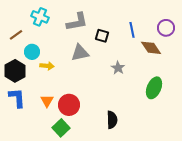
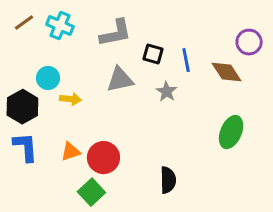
blue line: (132, 30) -> (186, 60), moved
brown line: (16, 35) -> (24, 23), moved
gray star: (118, 68) -> (167, 92), moved
orange triangle: (47, 101) -> (70, 152), turned 40

